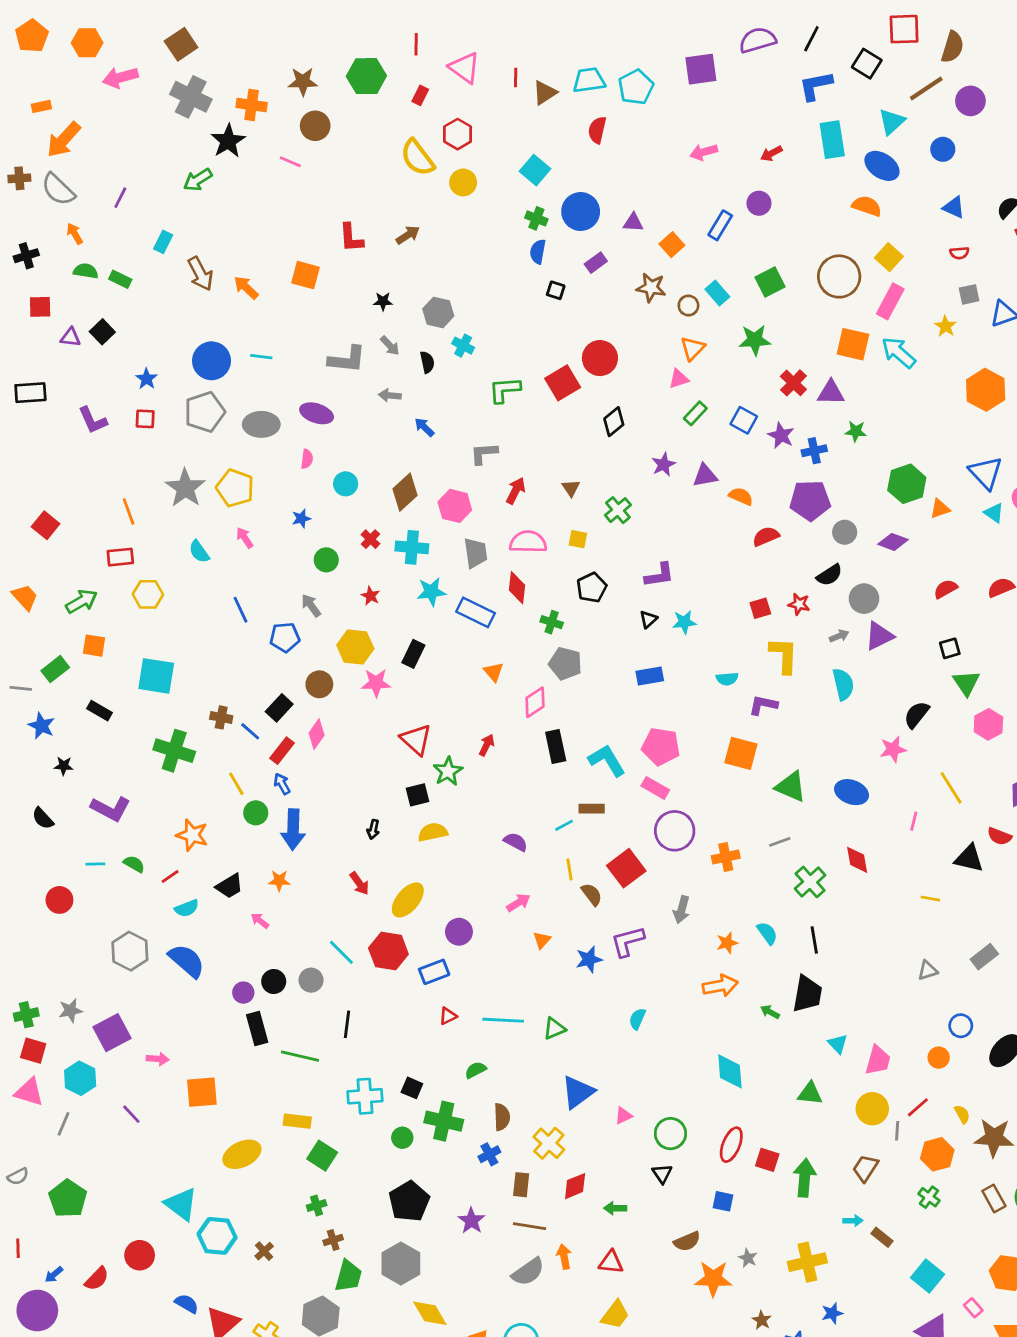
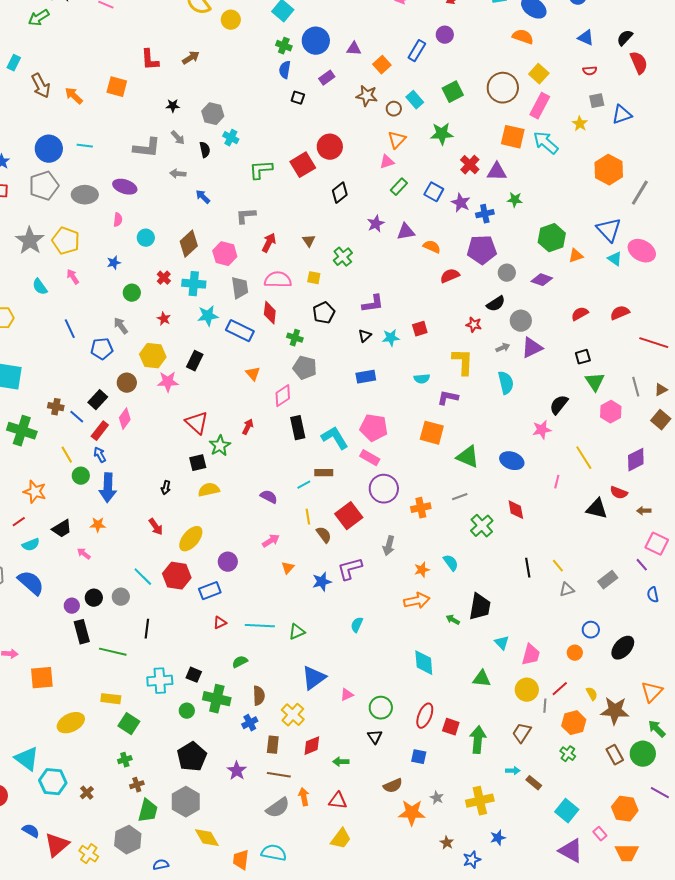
red square: (760, 608) -> (420, 329), moved
yellow line: (930, 899) -> (558, 566), moved, turned 40
black line: (814, 940) -> (528, 568), moved

